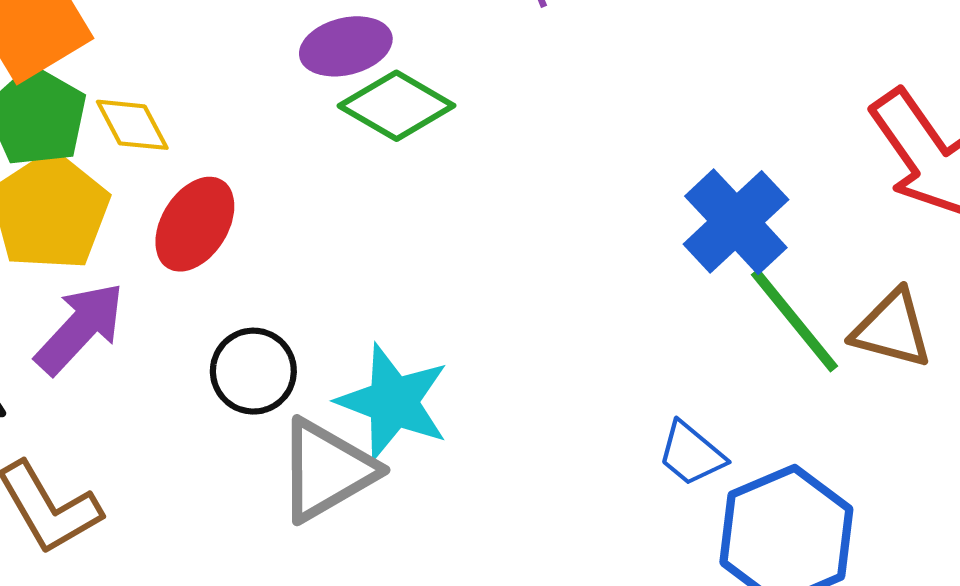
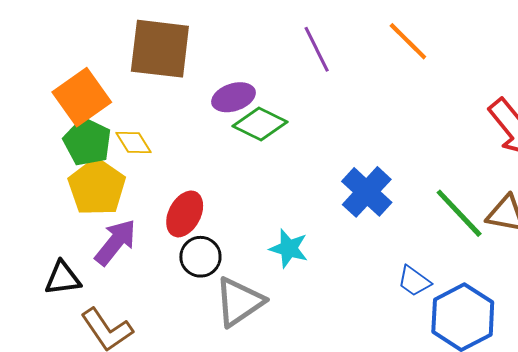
blue cross: (736, 222) -> (367, 192), moved
red ellipse: (195, 224) -> (185, 214), moved
cyan star: (393, 402) -> (289, 248), moved, size x0.7

